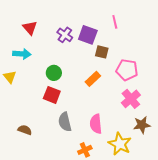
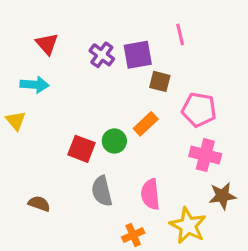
purple square: (88, 35) -> (138, 55), turned -30
green circle: (54, 73) -> (114, 141), moved
pink cross: (131, 99) -> (205, 155), turned -36

